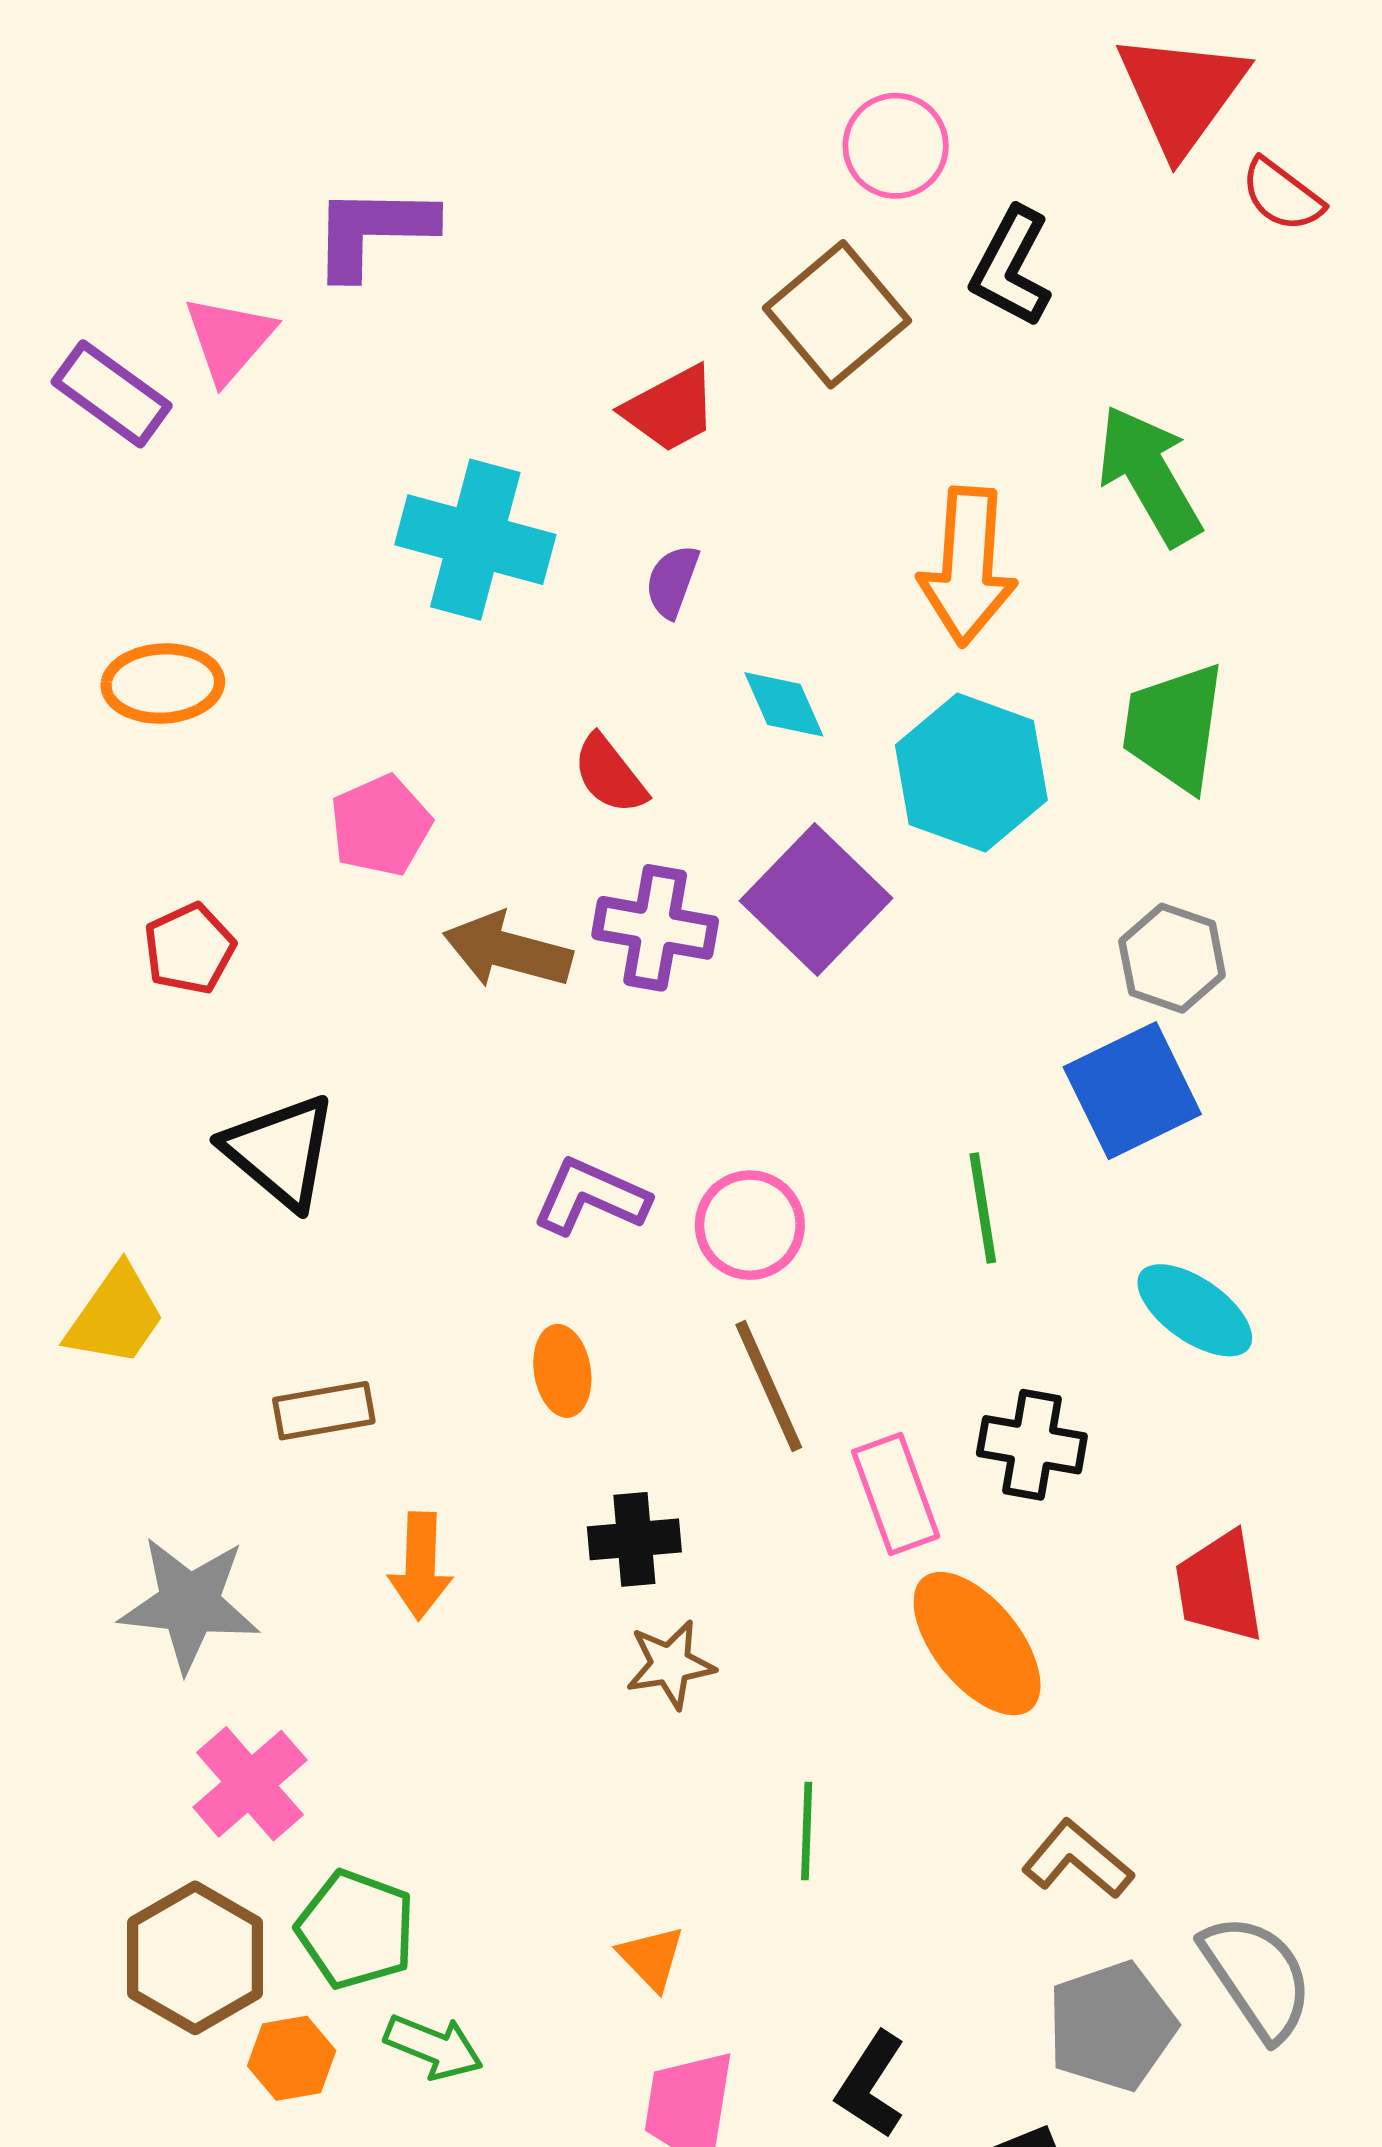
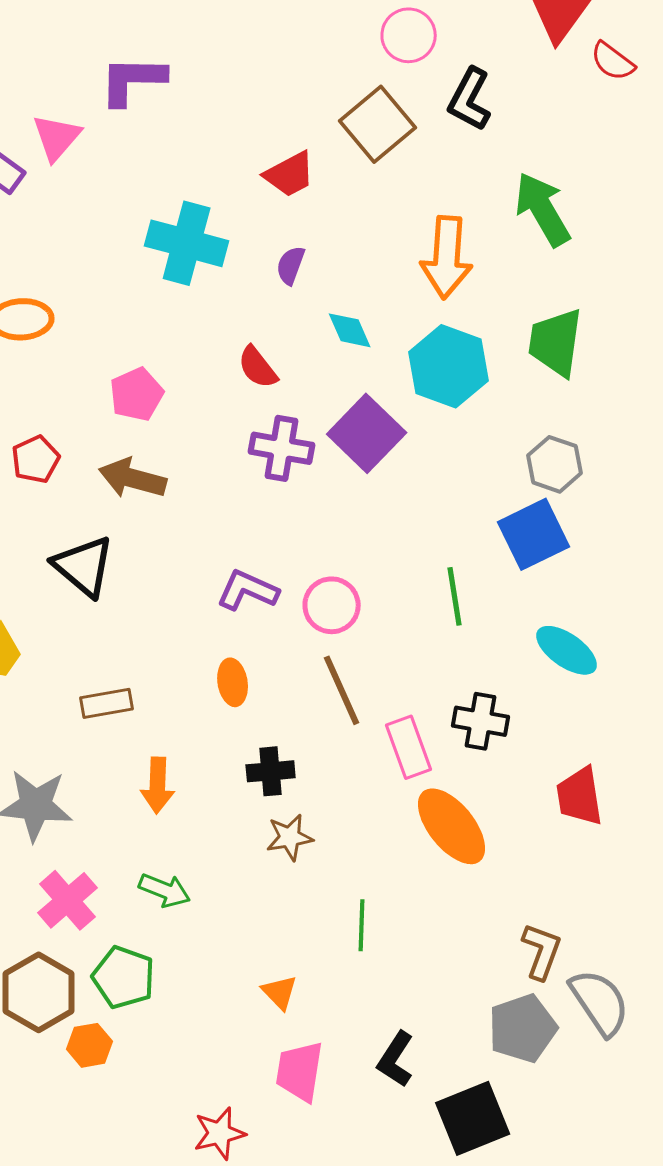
brown arrow: (507, 951) -> (133, 478), moved
brown L-shape: (1077, 1859) -> (542, 951), moved, turned 70
green arrow: (434, 2047) -> (165, 890), moved

